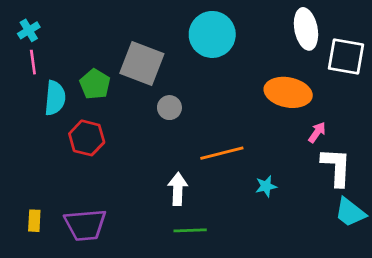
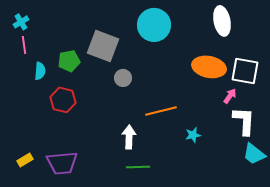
white square: (346, 57) -> (245, 71), moved
green pentagon: (95, 84) -> (69, 61), turned 30
cyan semicircle: (55, 98) -> (40, 71), size x0.7
yellow rectangle: (34, 221) -> (25, 160), turned 56

